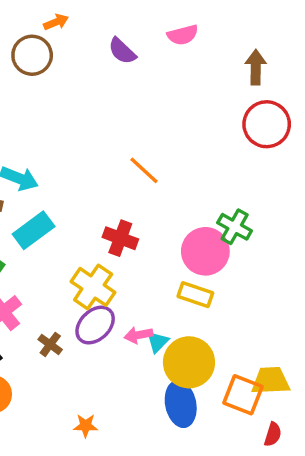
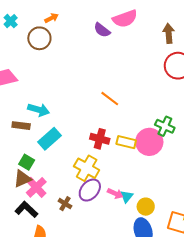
pink semicircle: (183, 35) -> (125, 19), size x1.4
purple semicircle: (122, 51) -> (102, 30), moved
yellow rectangle: (195, 295) -> (126, 142), moved
pink arrow: (138, 335) -> (115, 194), turned -140
yellow circle: (189, 362) -> (146, 207), size x0.6

